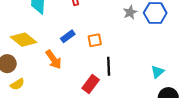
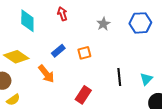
gray star: (130, 12) -> (103, 24), moved
black line: (109, 66) -> (119, 77), moved

